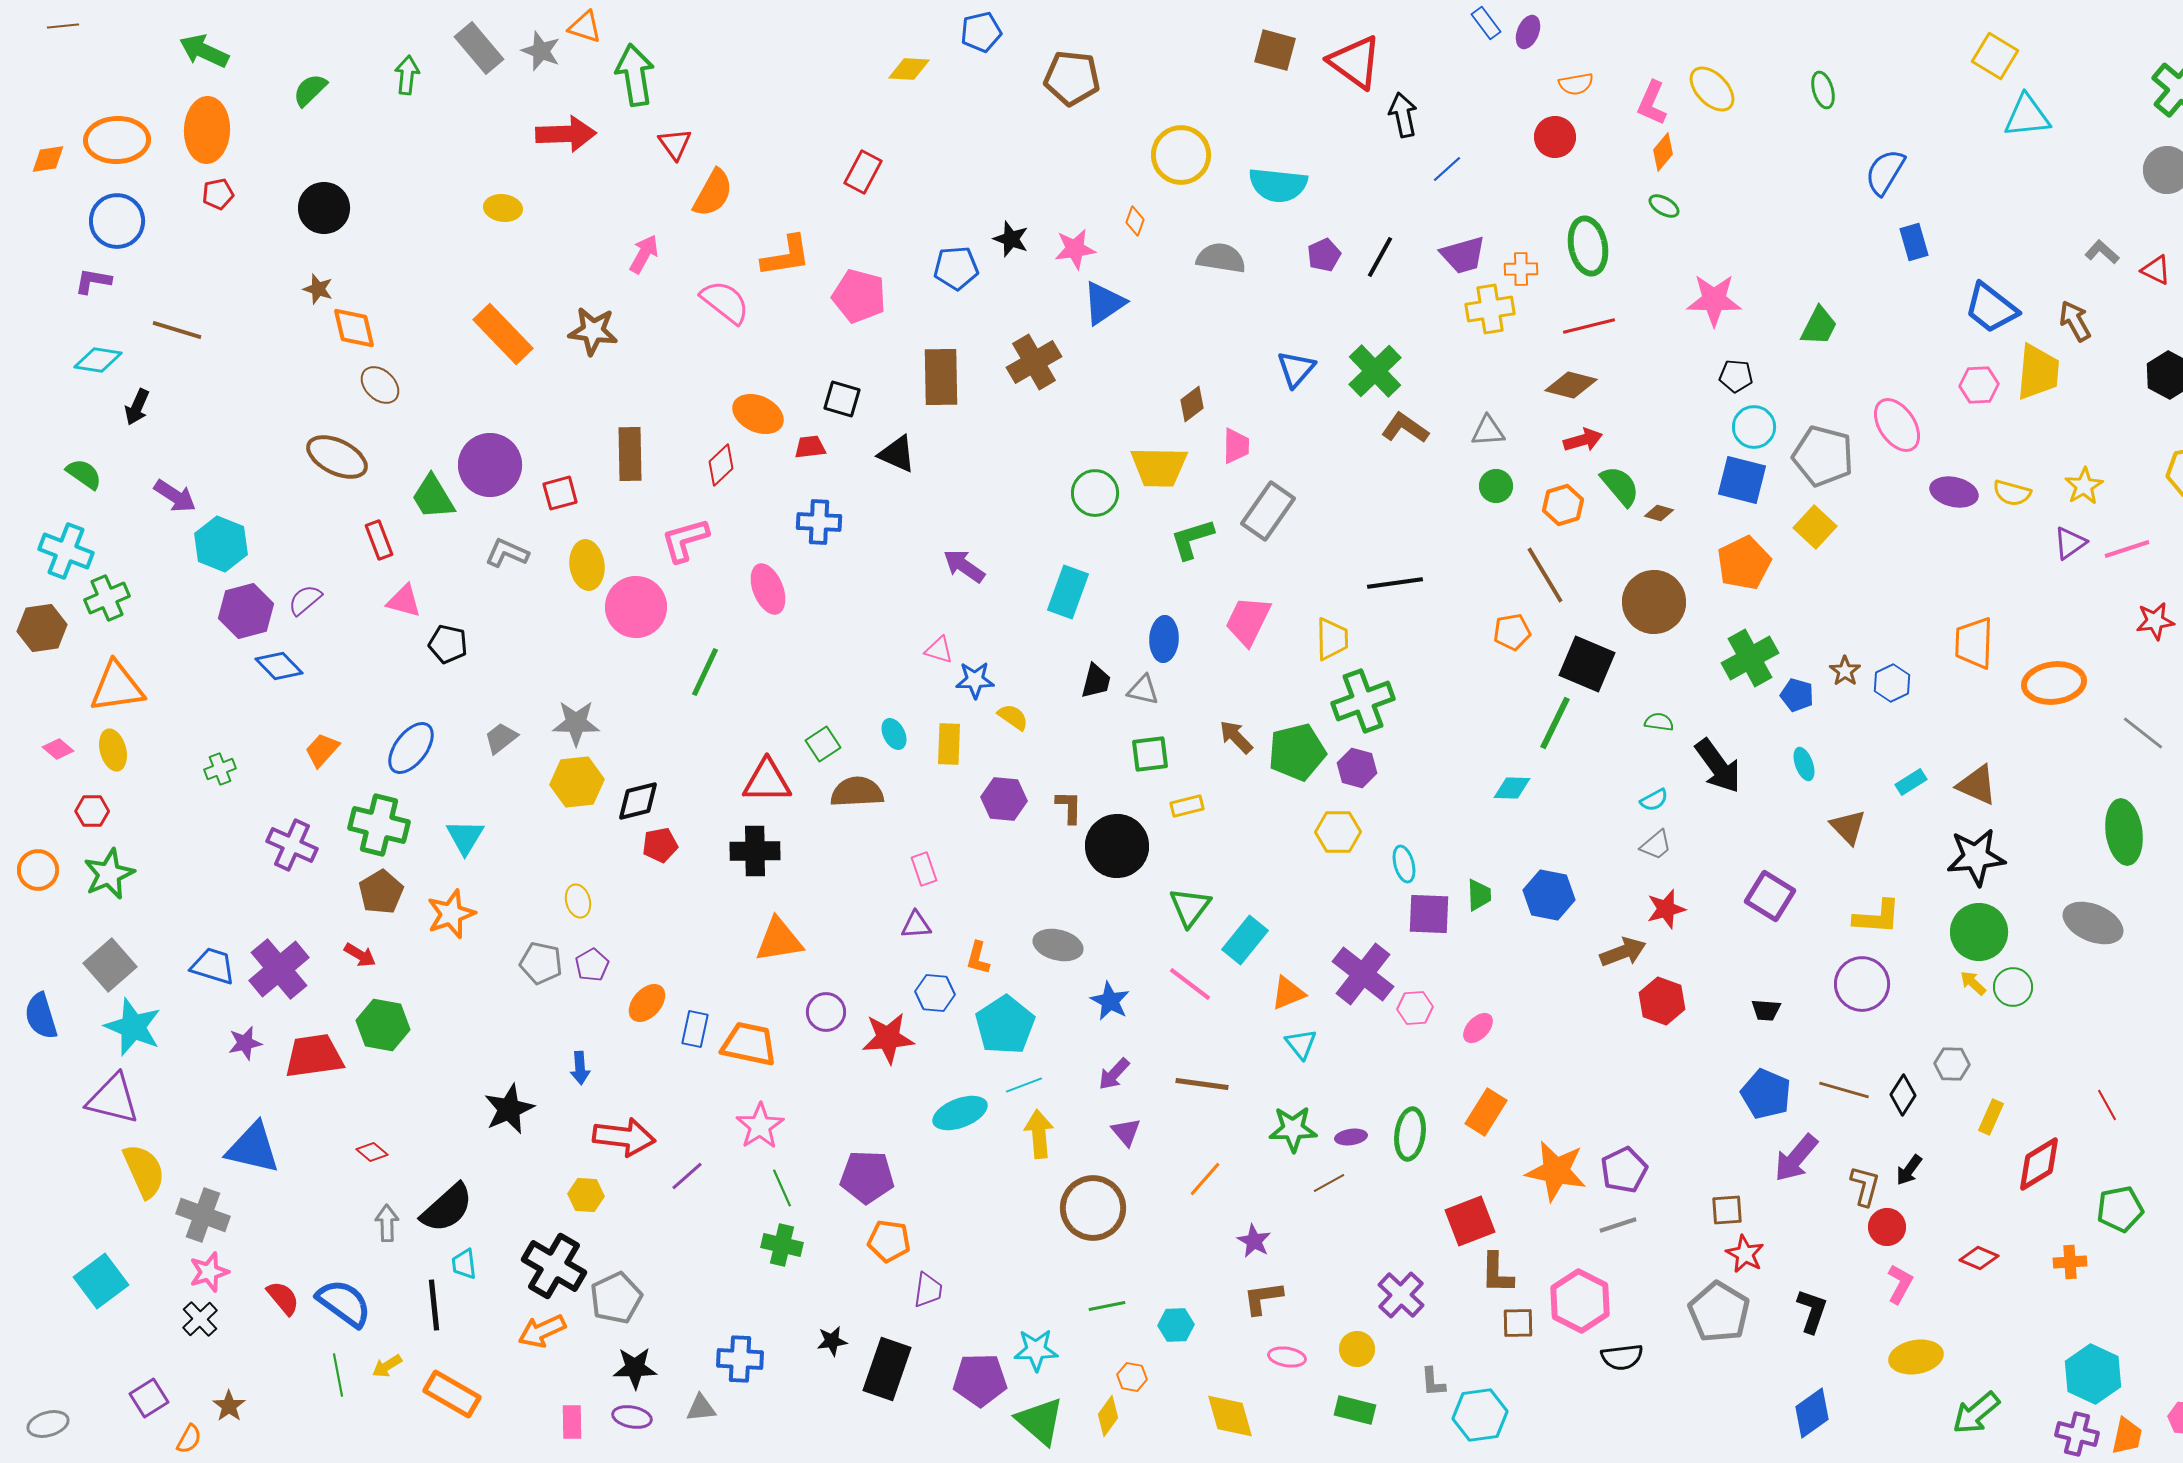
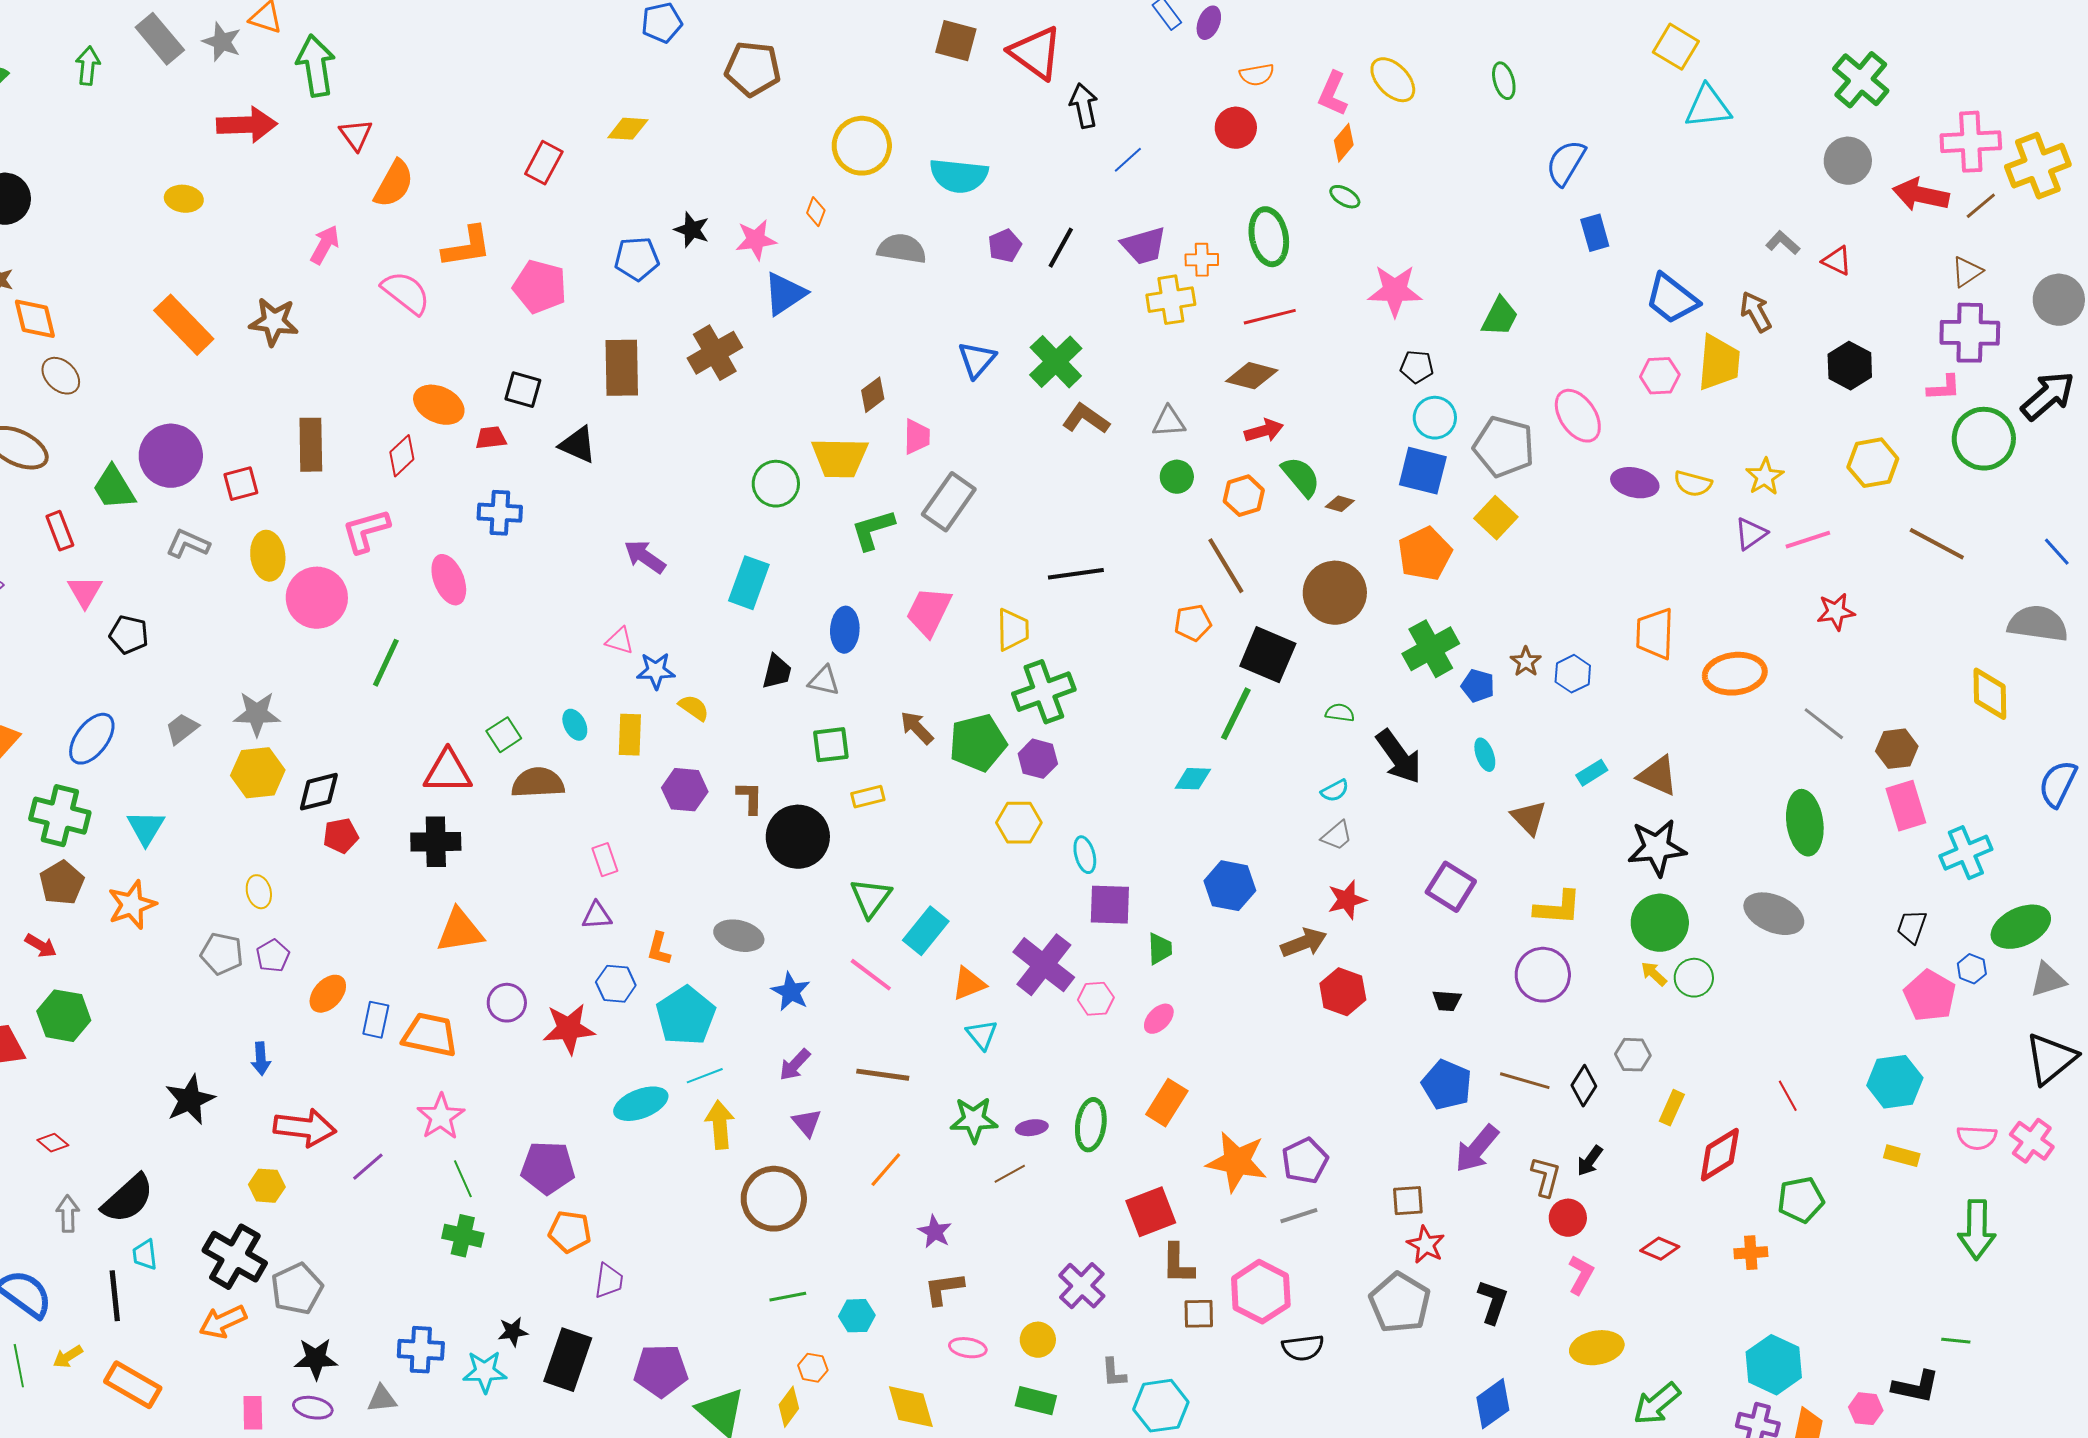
yellow diamond: (909, 69) -> (628, 129), moved
pink triangle: (404, 601) -> (85, 592), turned 45
green trapezoid: (1479, 895) -> (1160, 949), moved
cyan star: (1036, 1350) -> (485, 1372), moved

